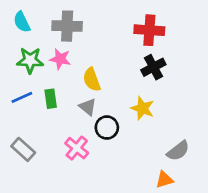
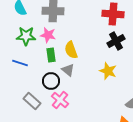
blue line: (22, 97) -> (20, 63), turned 42
green rectangle: (51, 99) -> (51, 55), moved
black circle: (107, 128) -> (51, 81), moved
gray rectangle: (23, 149) -> (32, 101), moved

